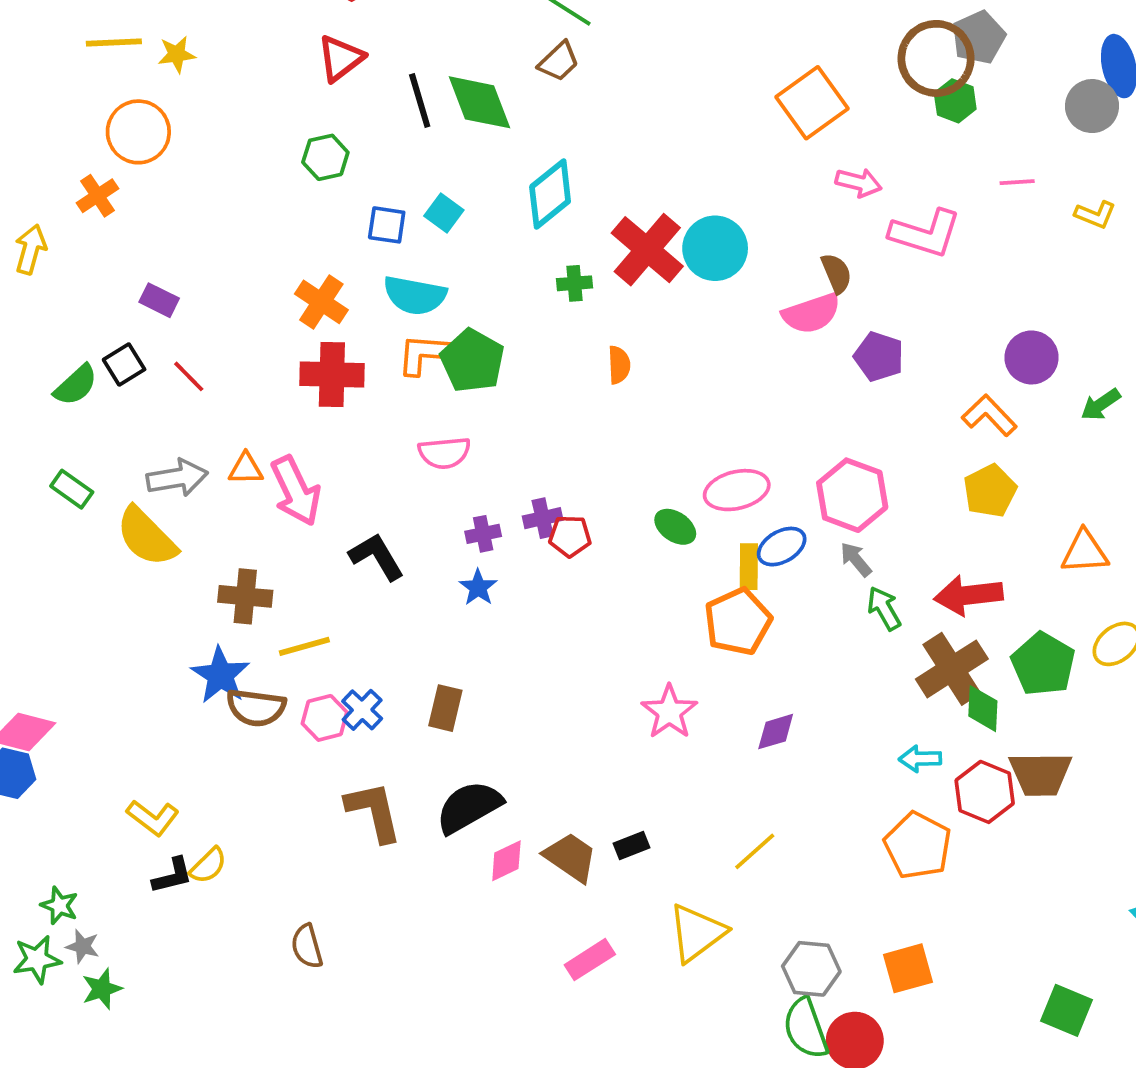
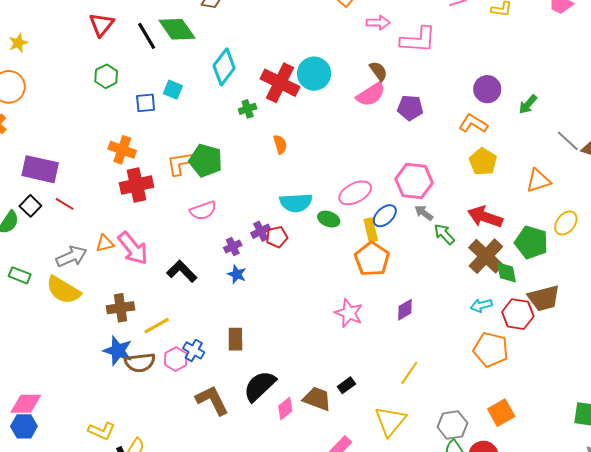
cyan semicircle: (415, 295) -> (296, 203), moved
purple rectangle: (159, 300) -> (40, 169), size x1.8
red arrow: (968, 595) -> (485, 217), turned 40

